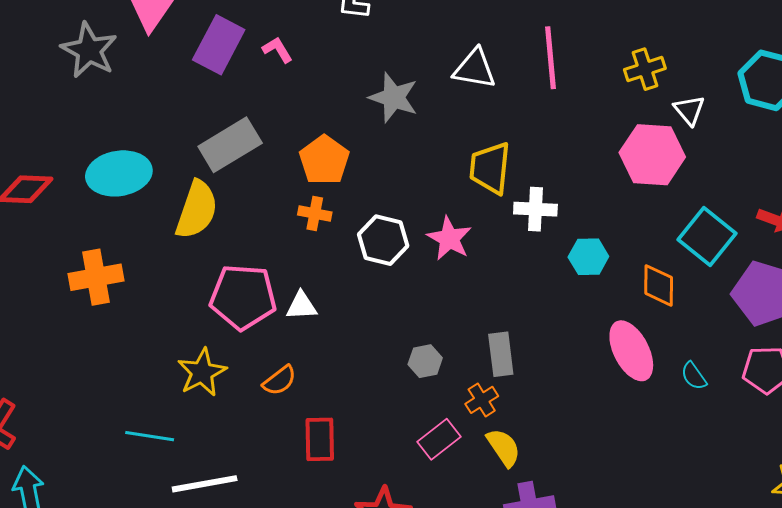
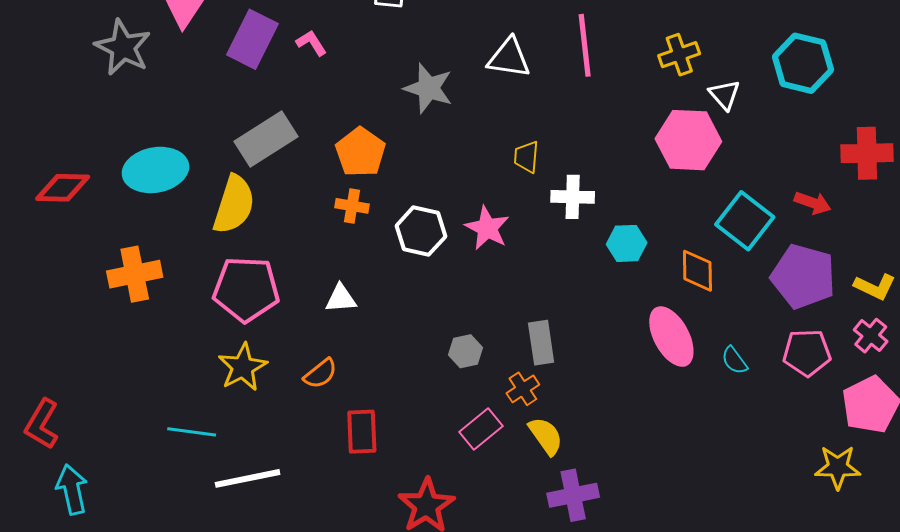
yellow trapezoid: (490, 168) -> (526, 157), size x0.6
pink pentagon: (243, 297) -> (246, 289), moved

